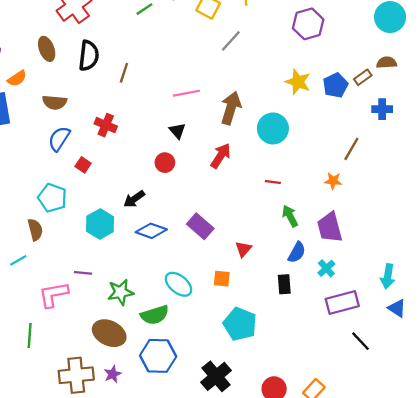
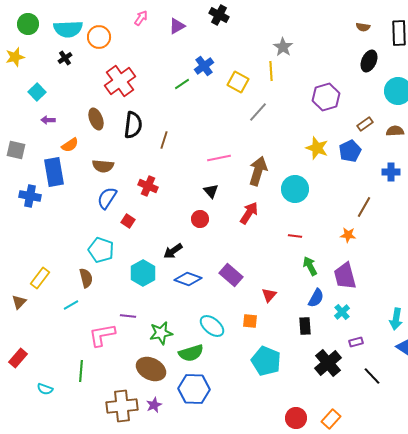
brown rectangle: (363, 77) -> (365, 124), moved
purple rectangle: (342, 302) -> (356, 342), size x0.5
black cross: (216, 376) -> (328, 363), moved

